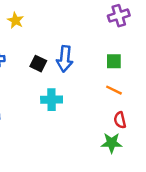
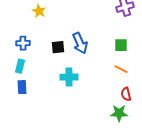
blue arrow: (65, 59) -> (80, 43), turned -30
black square: (38, 64) -> (58, 47), turned -32

